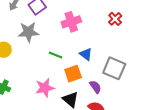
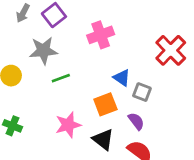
red cross: (115, 19) -> (171, 50), moved, size x1.6
green line: (55, 55) -> (61, 78), moved, turned -40
gray square: (114, 68) -> (142, 92), moved, size x0.6

